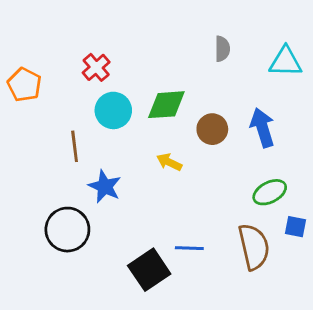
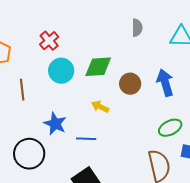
brown line: (75, 146) -> (22, 90), moved
blue line: (189, 248) -> (86, 139), moved

